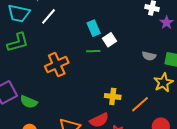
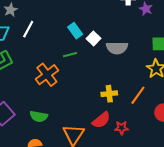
green line: (93, 51) -> (70, 55), moved
gray semicircle: (149, 56) -> (117, 48), moved, size x1.5
green semicircle: (29, 102) -> (39, 116), moved

